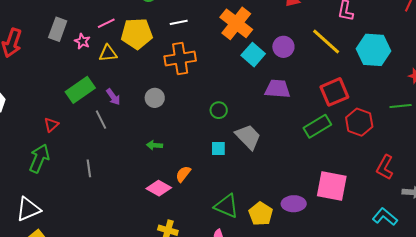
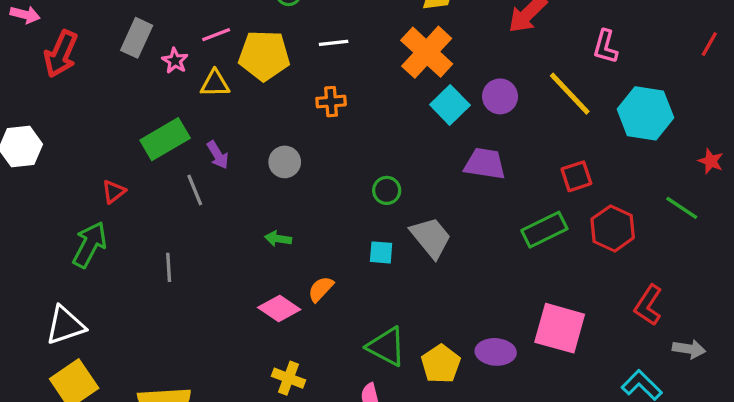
orange cross: (180, 58) -> (331, 102), size x0.6
red square: (334, 92) -> (576, 176), size x0.7
green line: (401, 106) -> (682, 208), turned 35

